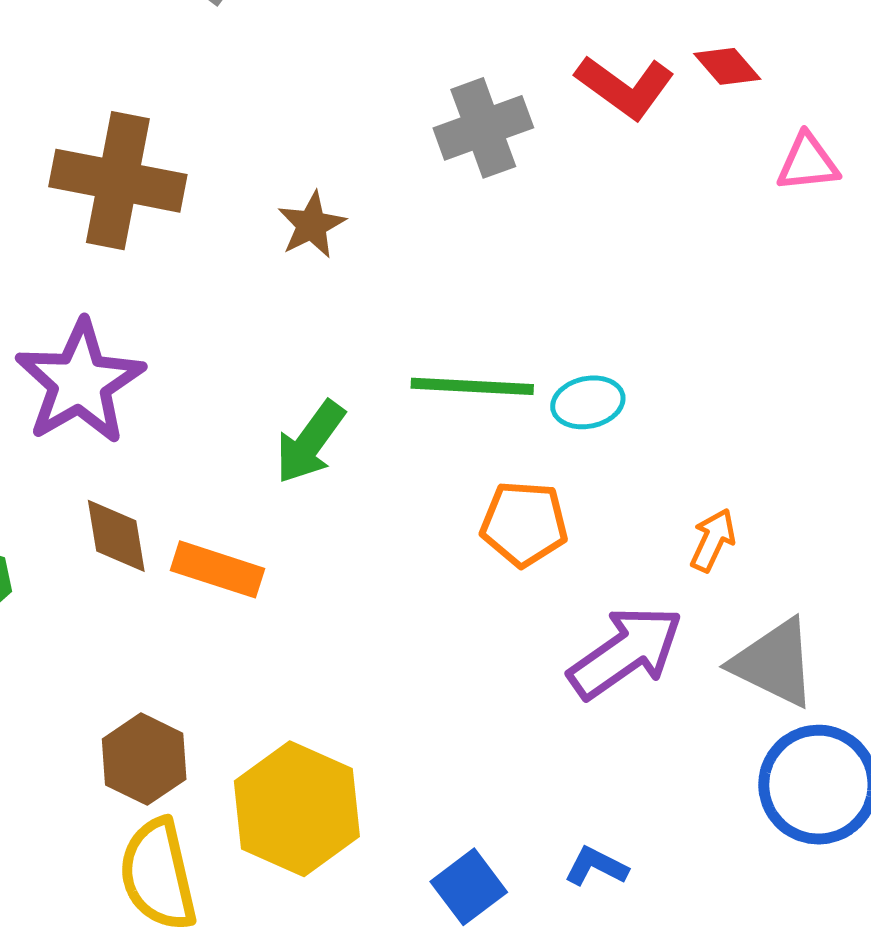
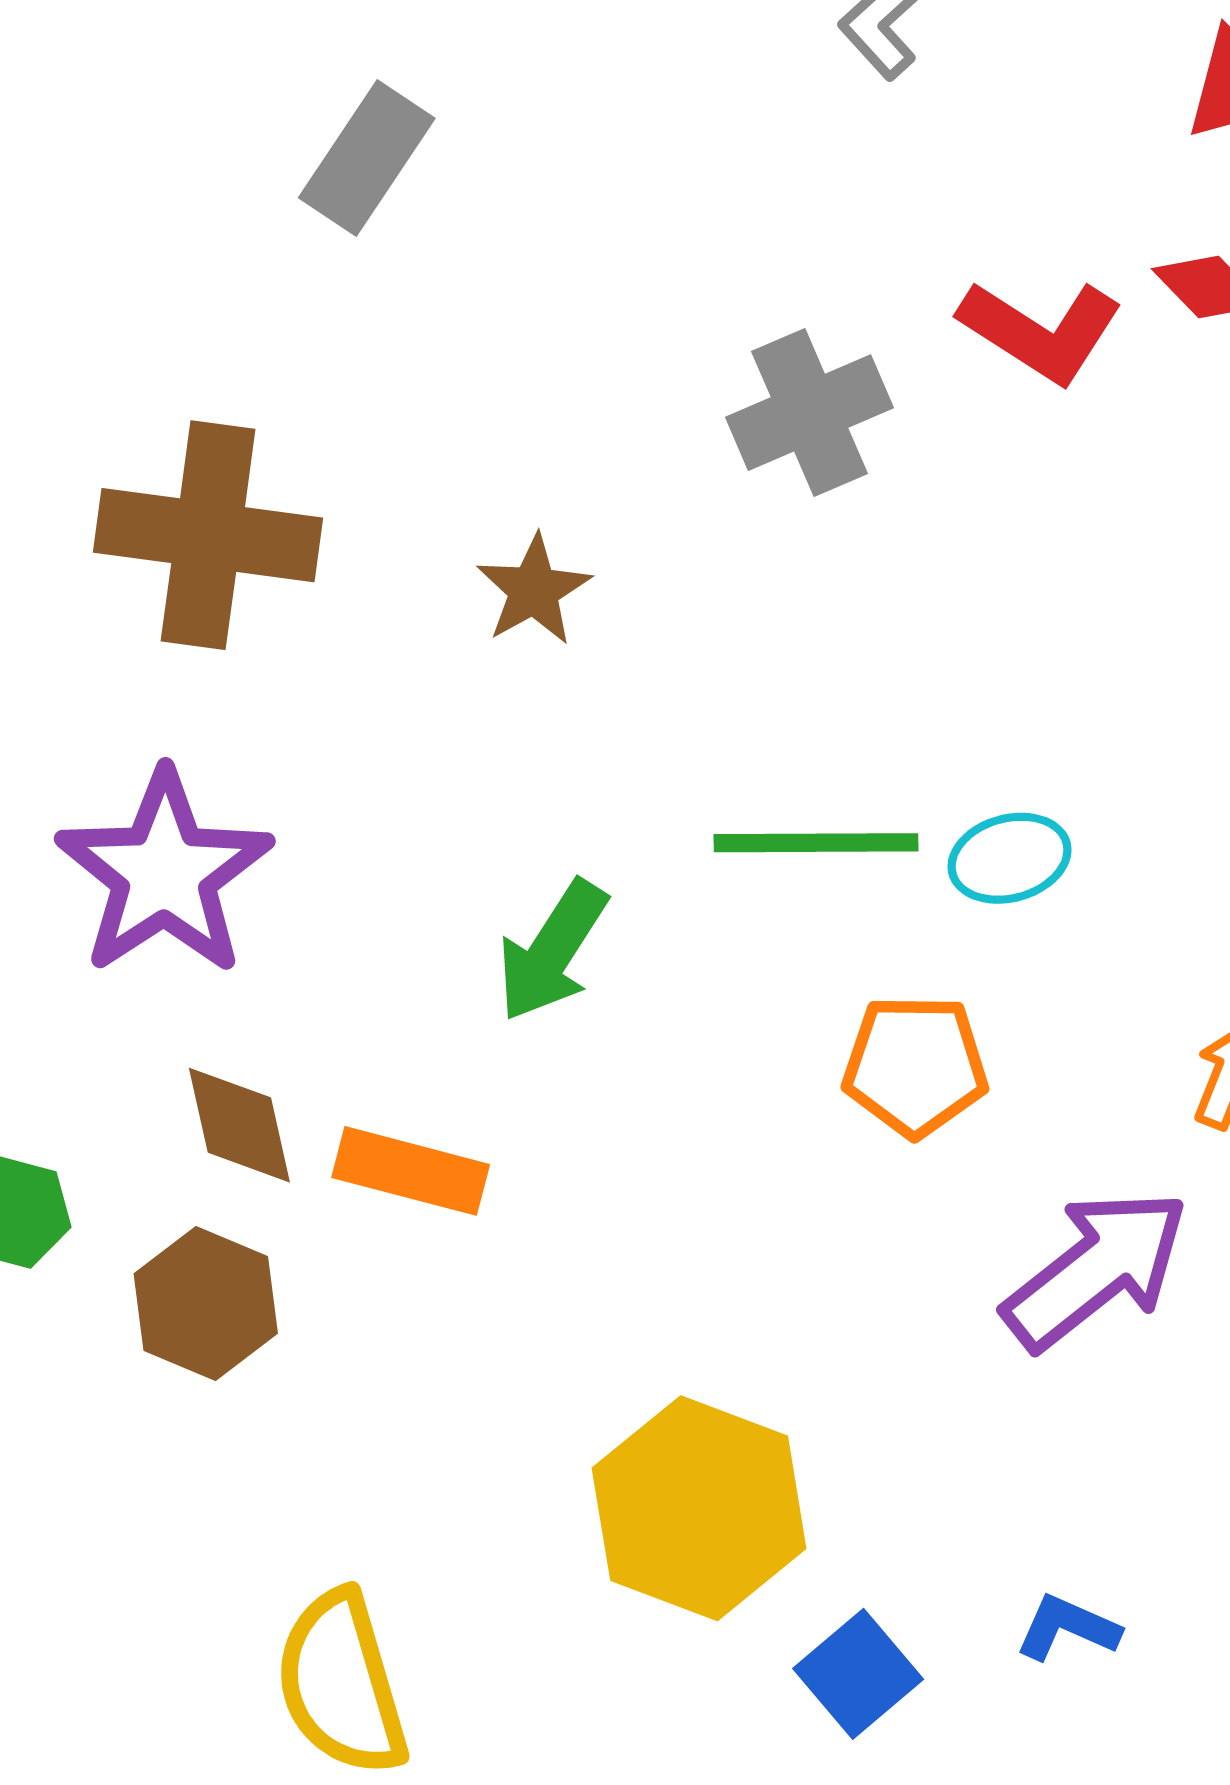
brown hexagon: (144, 759) -> (206, 1304), moved
yellow hexagon: (297, 809) -> (699, 1508), moved

